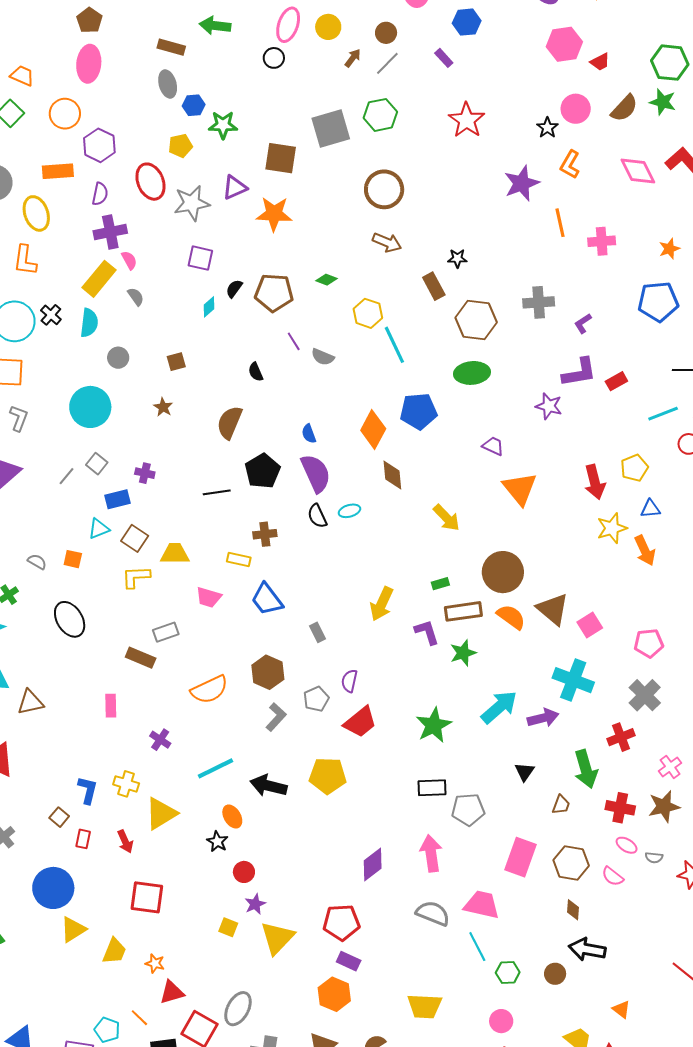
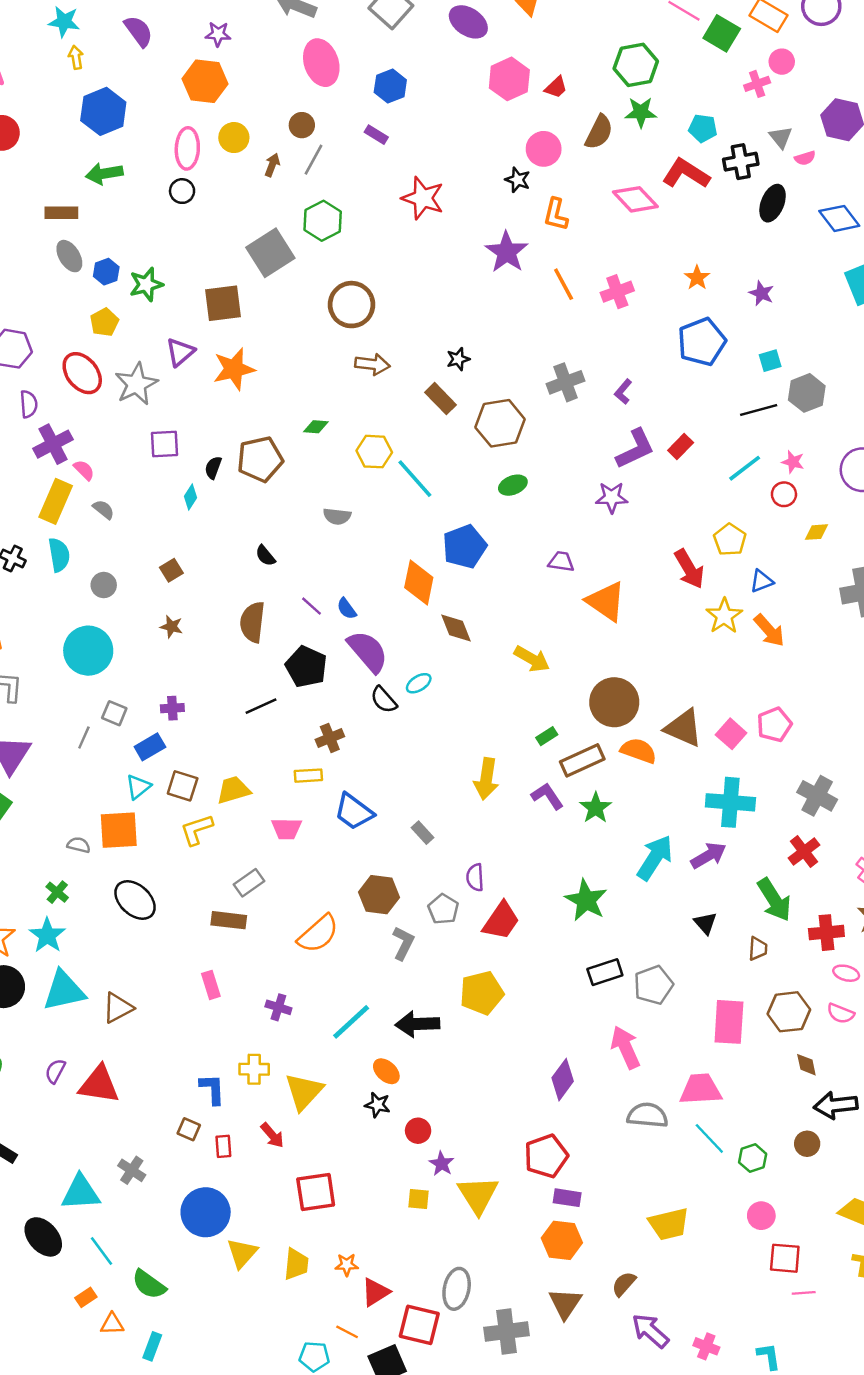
purple line: (294, 341) -> (312, 606), moved
green ellipse: (472, 373) -> (513, 485), size x0.7
orange square: (73, 559) -> (119, 830), size x1.8
pink pentagon: (649, 643) -> (774, 725), moved

